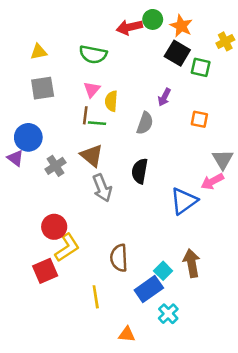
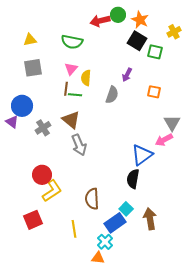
black semicircle: (140, 171) -> (133, 179), moved
brown arrow: (192, 263) -> (150, 219), moved
red square: (45, 271) -> (33, 220), moved
cyan cross: (168, 314) -> (105, 242), moved

